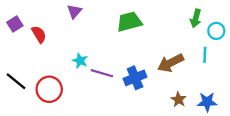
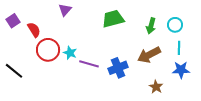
green arrow: (196, 18) -> (151, 26), moved
cyan circle: (216, 31) -> (175, 25), moved
red circle: (49, 89) -> (48, 50), moved
blue star: (207, 102) -> (181, 70), moved

